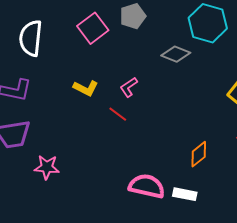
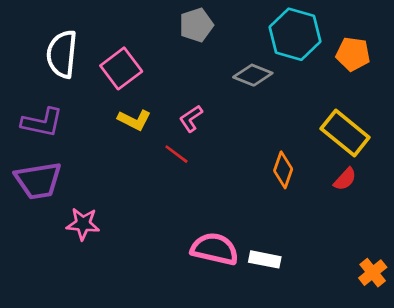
pink square: (93, 28) -> (121, 68), moved
orange diamond: (199, 154) -> (283, 170), moved, turned -32

